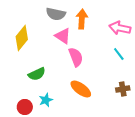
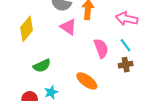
pink semicircle: (76, 57) -> (101, 48), moved
brown cross: (123, 89) -> (126, 65), moved

